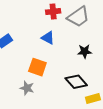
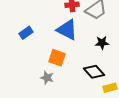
blue triangle: (48, 38) -> (67, 30), size x1.6

